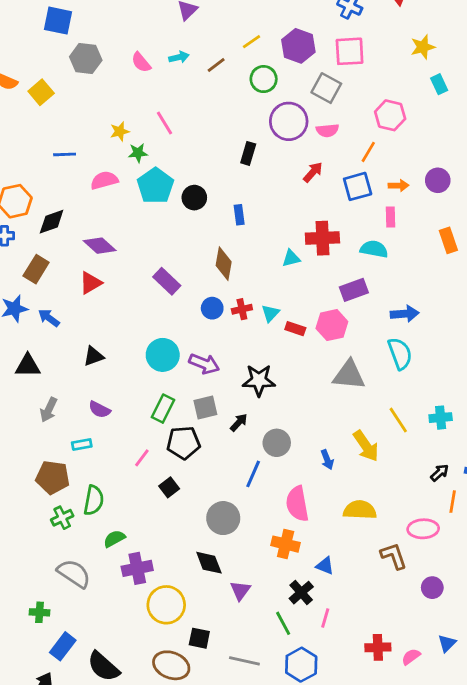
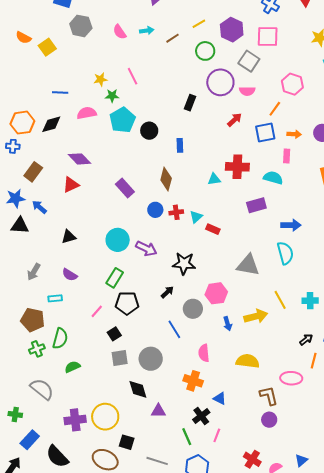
black diamond: (52, 222) -> (51, 124), moved
pink hexagon: (332, 325) -> (216, 293), moved
black triangle: (28, 366) -> (20, 226), moved
gray square: (205, 407) -> (120, 358), moved
yellow arrow: (366, 446) -> (256, 316), turned -75
blue line: (253, 474) -> (174, 329), turned -60
pink semicircle: (297, 504) -> (204, 353), size x0.7
purple cross: (137, 568) -> (75, 420), moved
purple circle: (432, 588) -> (269, 420), moved
purple triangle: (240, 591) -> (158, 411), turned 49
red cross: (378, 647) -> (252, 459), turned 30

